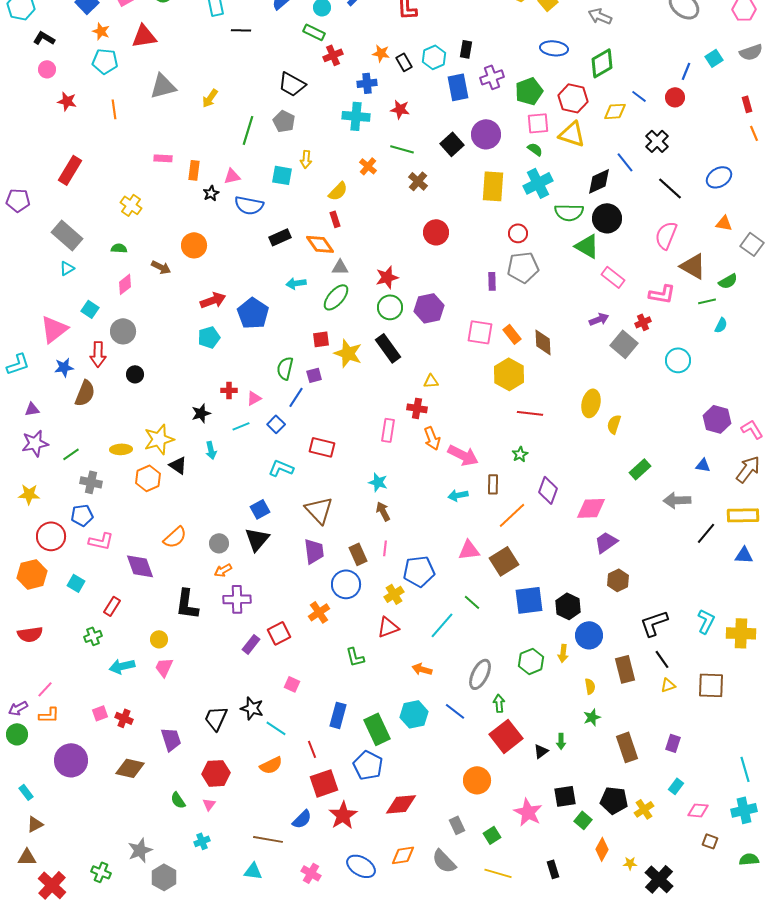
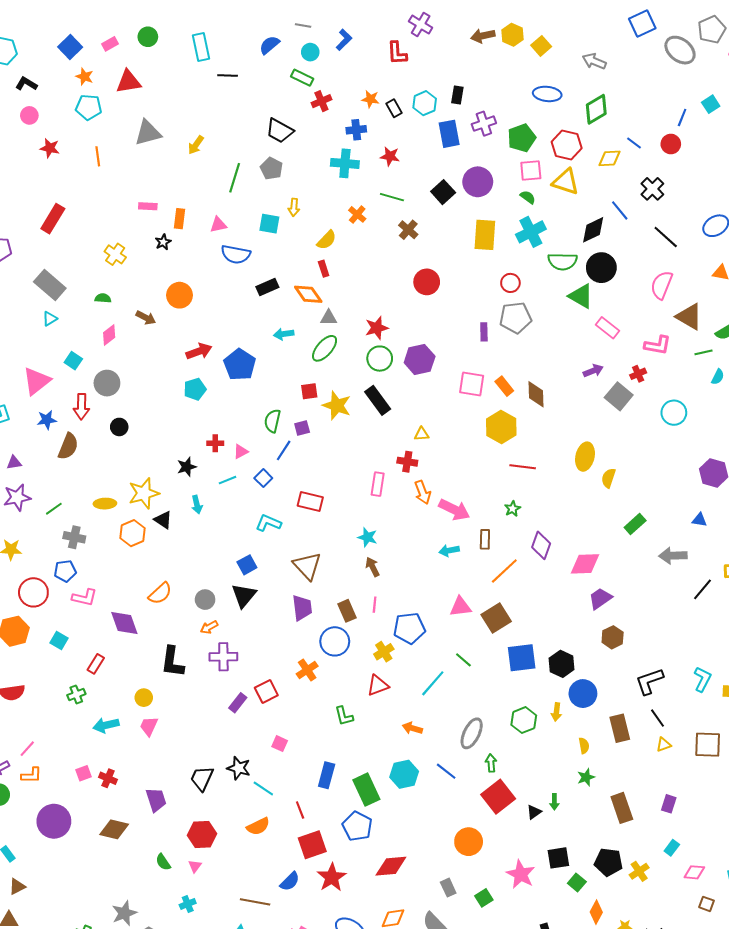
black star: (211, 193) -> (163, 242), moved

